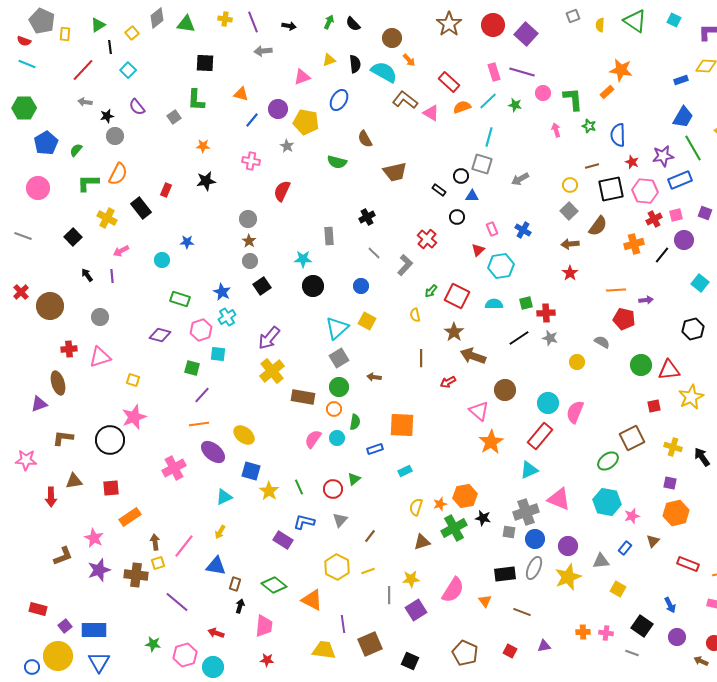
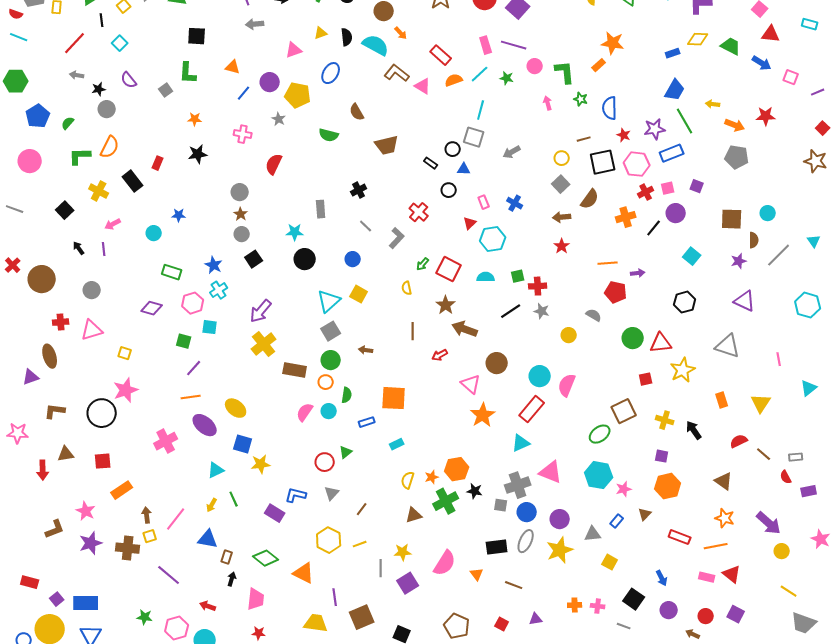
green line: (299, 487) -> (234, 499), moved
yellow star: (269, 491) -> (261, 464), turned 30

